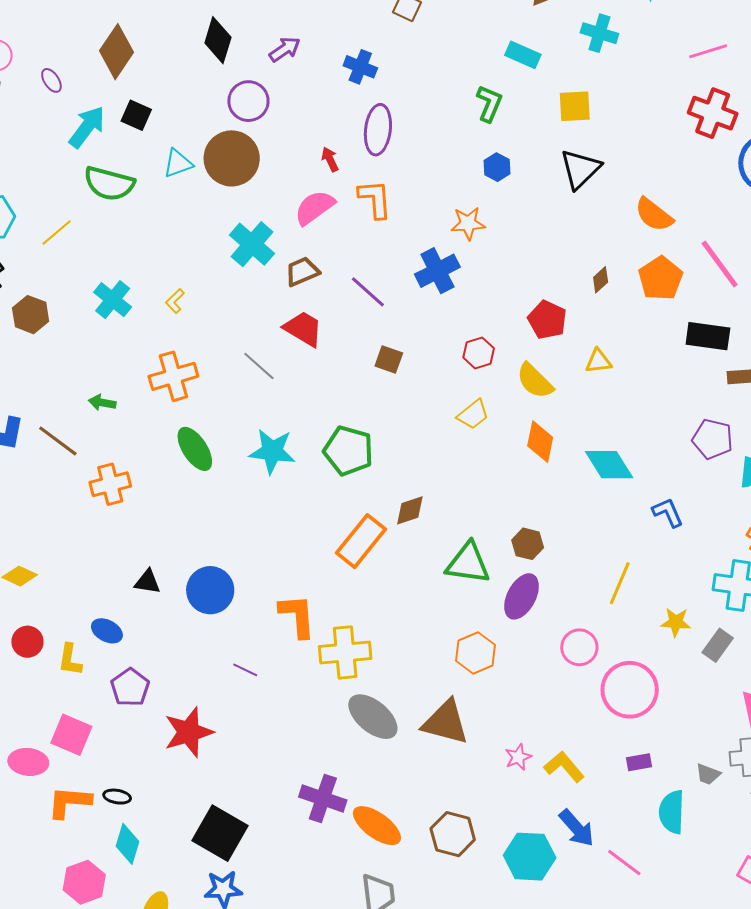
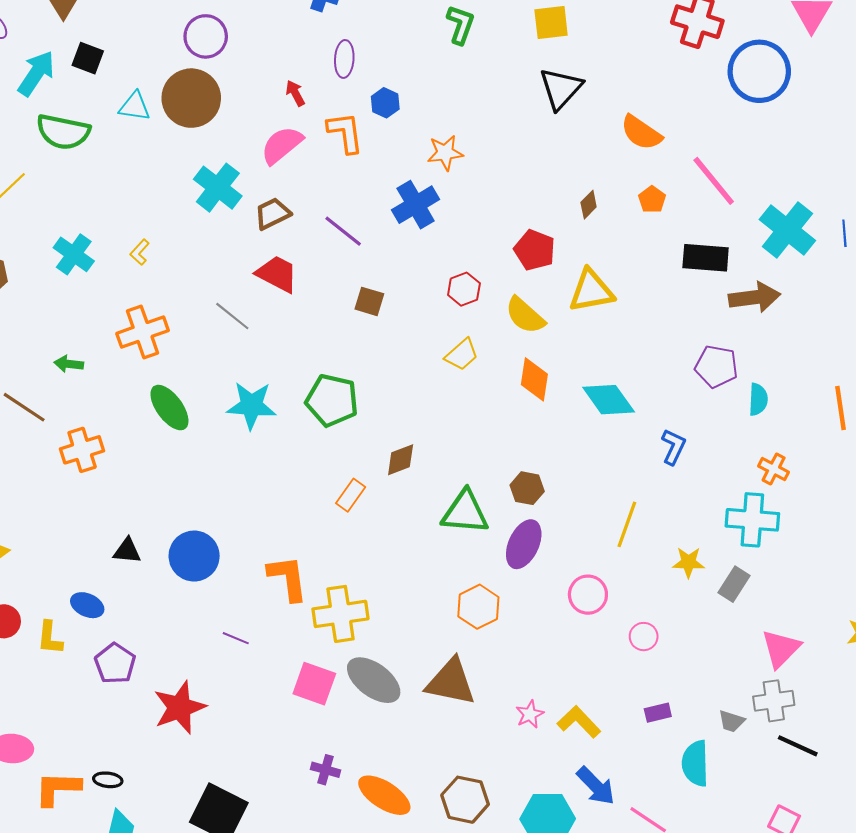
purple ellipse: (378, 130) -> (344, 59), size x0.7
cyan triangle: (178, 163) -> (135, 107), turned 32
blue hexagon: (497, 167) -> (385, 103), moved
orange pentagon: (661, 278) -> (652, 200), size x0.6
yellow triangle: (598, 361) -> (591, 291), size x1.6
blue L-shape: (668, 512) -> (673, 447), turned 52
orange rectangle: (361, 541) -> (351, 495), size x0.6
pink circle: (630, 690) -> (644, 637), size x0.5
pink square: (71, 735) -> (314, 684), moved
purple cross: (323, 799) -> (325, 770), size x0.6

